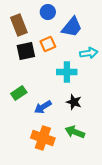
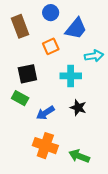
black square: (26, 51) -> (27, 74), moved
green rectangle: (19, 93) -> (20, 98), turned 63
green arrow: (75, 132) -> (79, 156), moved

